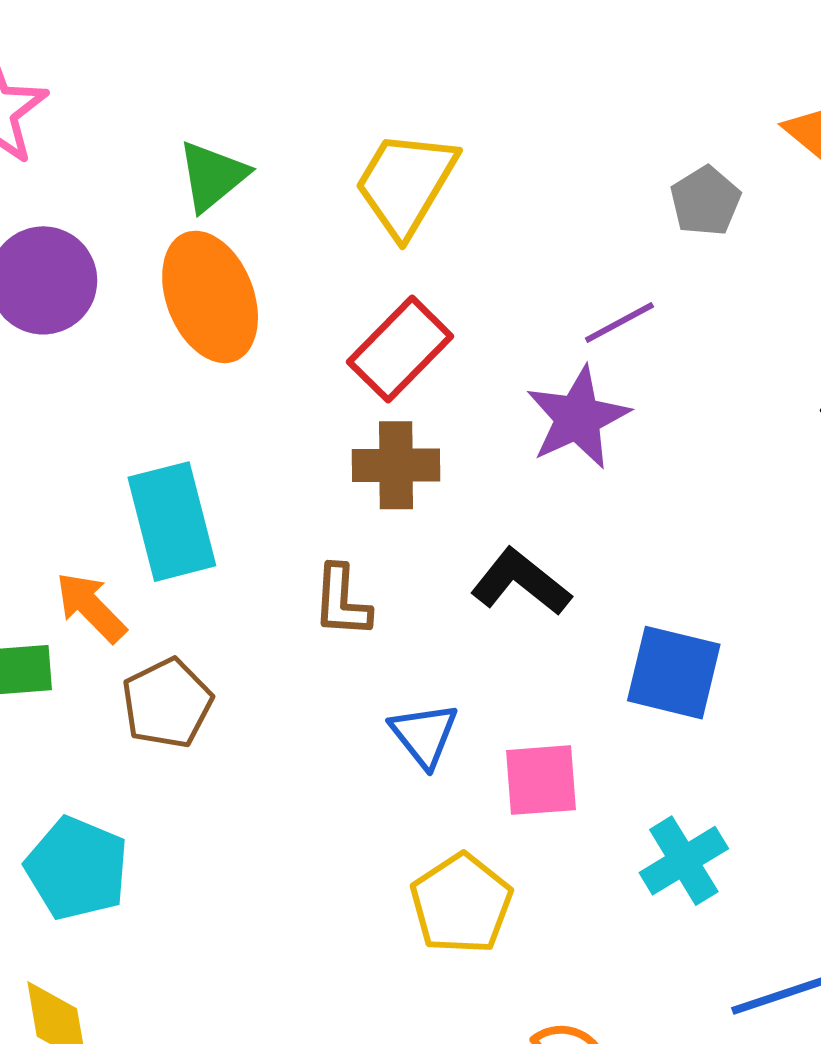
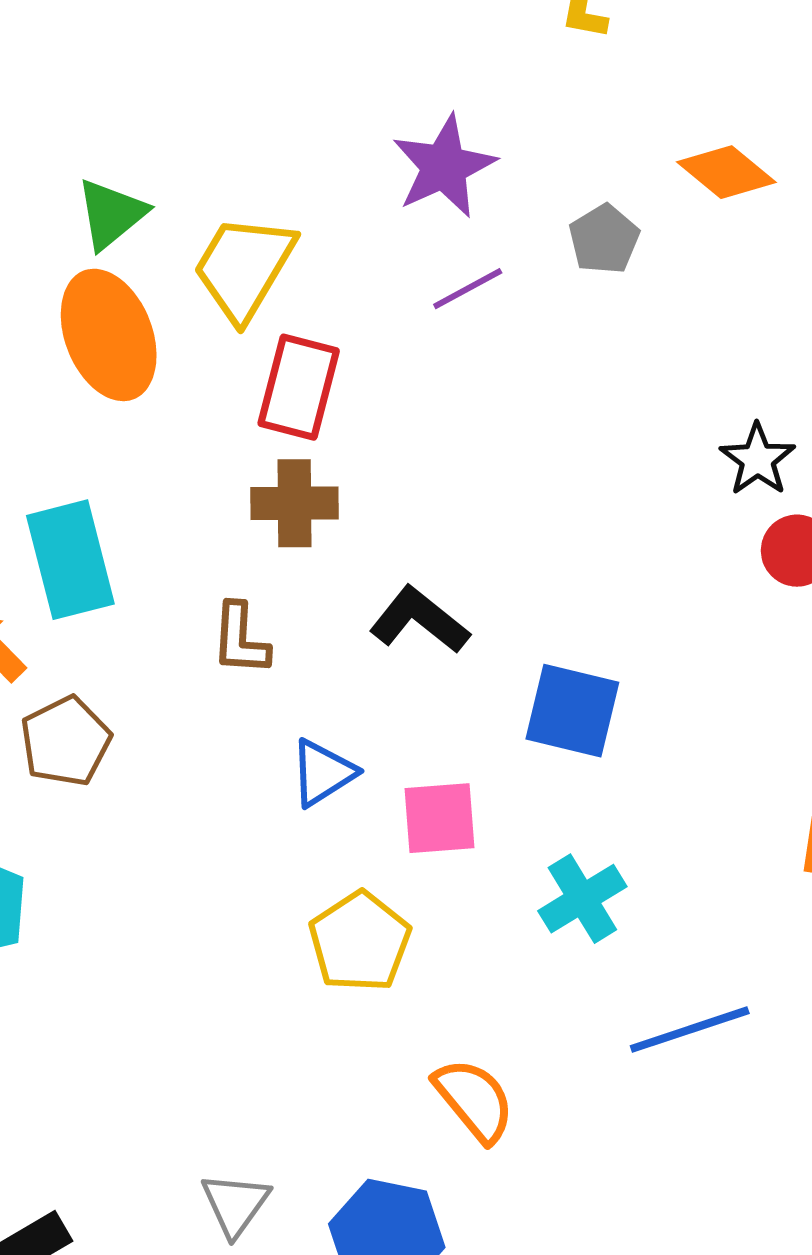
yellow trapezoid: (406, 183) -> (244, 267), moved
purple line: (619, 322) -> (468, 289), moved
red rectangle: (400, 349) -> (299, 387), turned -30
purple star: (578, 418) -> (444, 167), moved
blue triangle: (424, 735) -> (323, 773), turned 36

